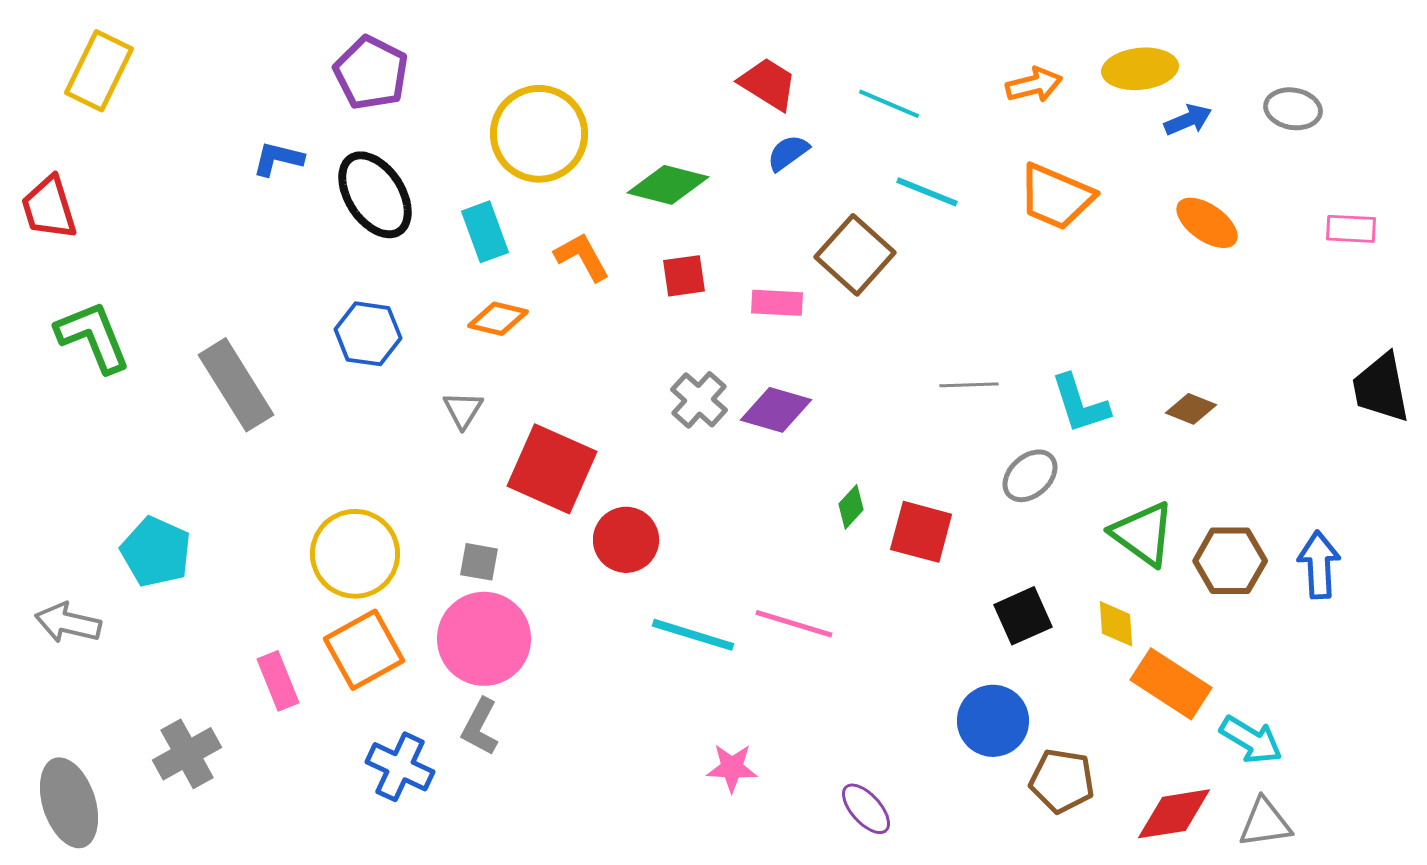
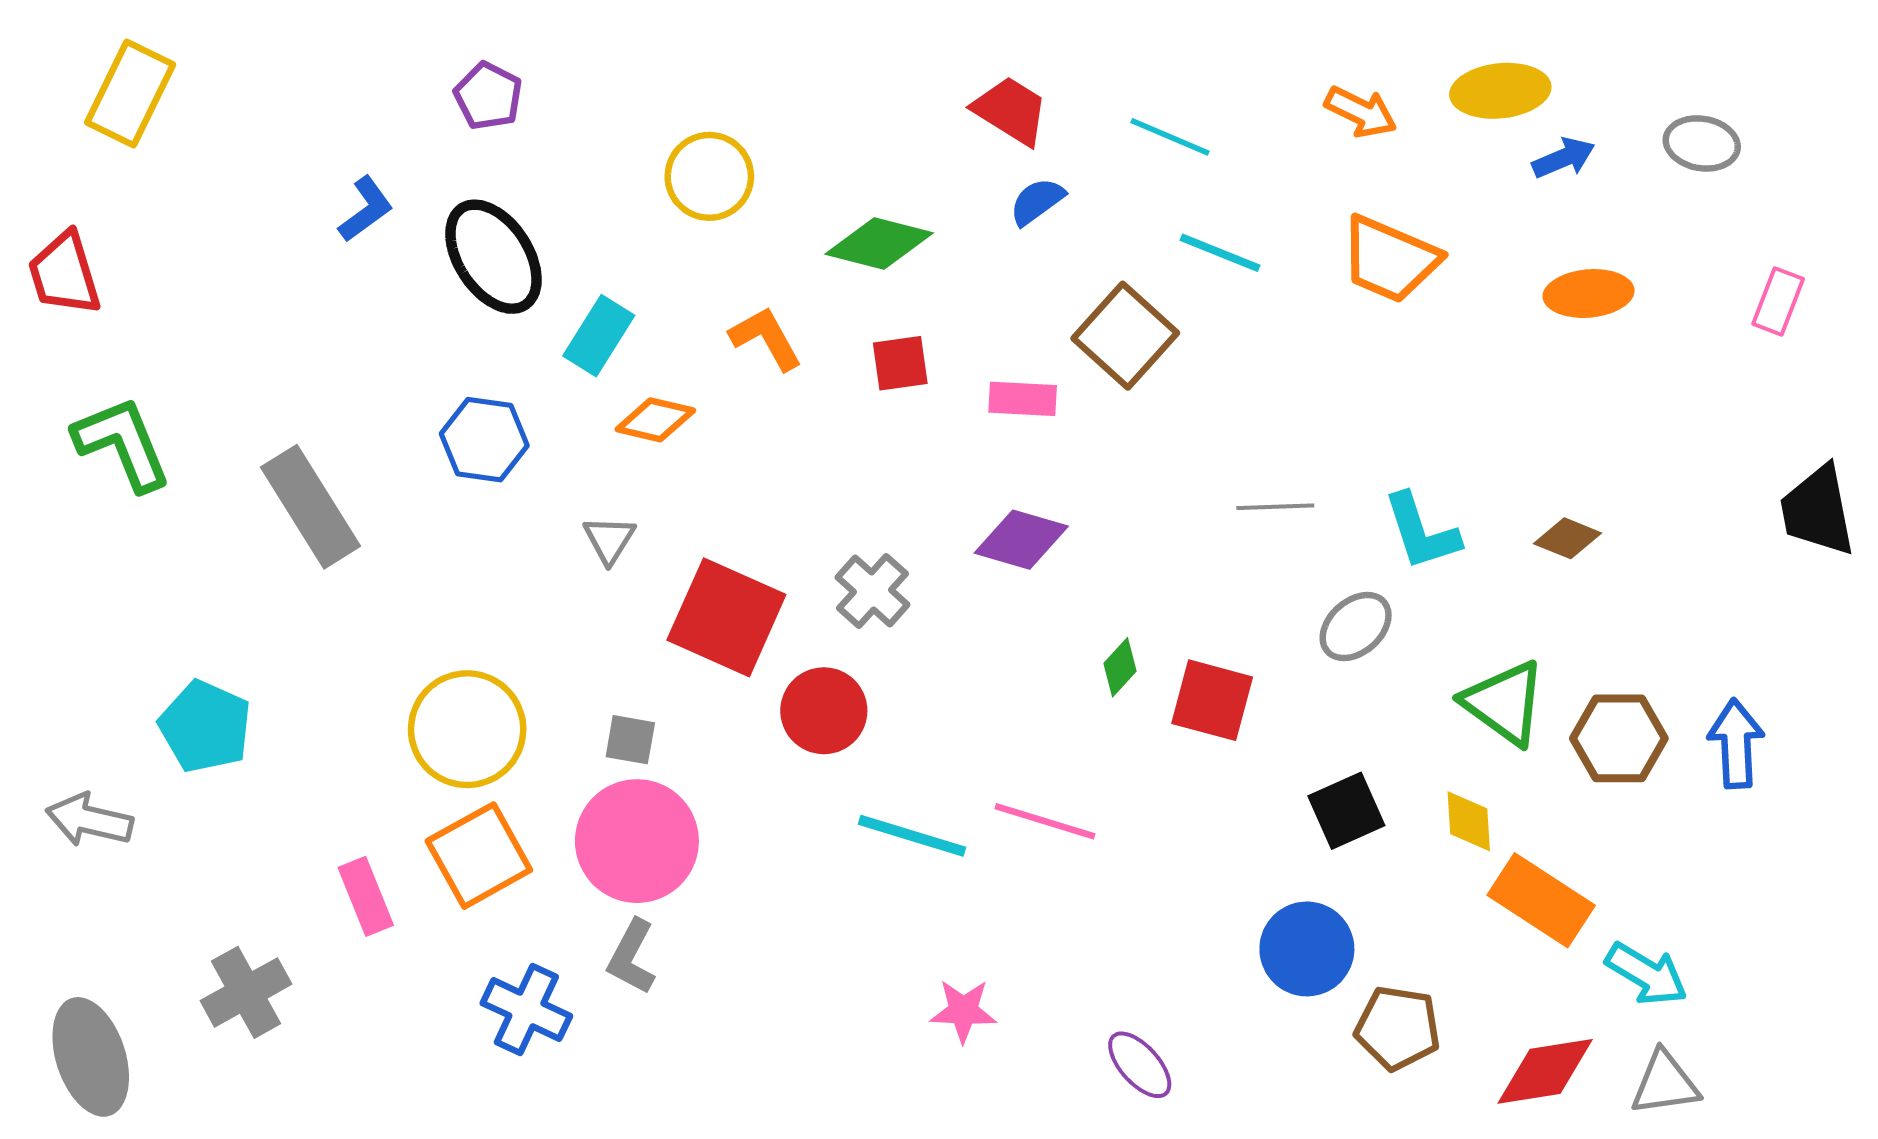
purple pentagon: (371, 73) -> (488, 96), size x0.7
orange arrow: (1034, 85) -> (1361, 112), turned 40
yellow circle: (539, 134) -> (709, 176), size x0.7
blue L-shape: (278, 159) -> (366, 209), turned 130
orange ellipse: (1207, 223) -> (1589, 294), turned -40
pink rectangle: (1351, 229) -> (1778, 301), turned -72
cyan rectangle: (485, 232) -> (599, 336), moved, turned 52
gray cross: (699, 400) -> (873, 591), moved

